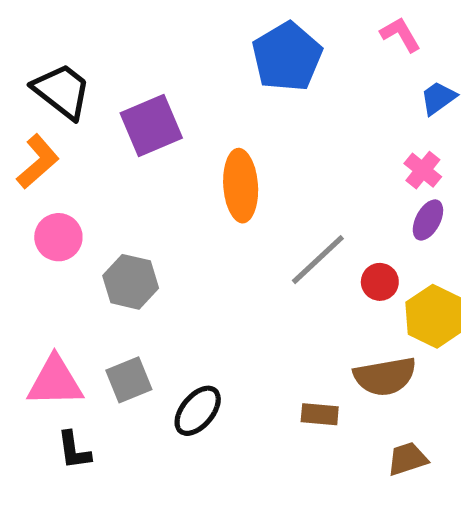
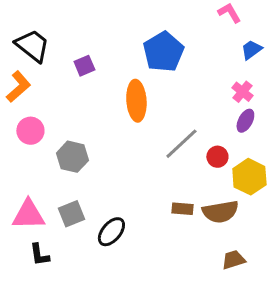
blue pentagon: (287, 57) -> (163, 52), moved
purple square: (151, 125) -> (84, 66), size x0.6
brown rectangle: (320, 414) -> (182, 209), moved

